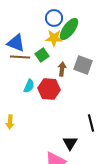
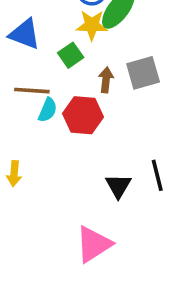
brown line: (20, 57) -> (32, 91), moved
gray square: (83, 65) -> (143, 73), turned -36
black triangle: (70, 143) -> (118, 186), moved

